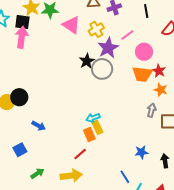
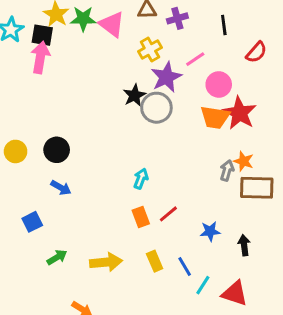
pink triangle: (71, 25) -> (112, 24), moved
red star: (159, 71) -> (240, 113), size x1.6
orange star: (161, 90) -> (244, 161), moved
black circle: (19, 97) -> (57, 150), moved
cyan arrow: (93, 118) -> (141, 179), turned 128
yellow rectangle: (97, 127) -> (155, 261), moved
orange rectangle: (89, 134) -> (141, 217), moved
red line: (80, 154) -> (168, 214), moved

